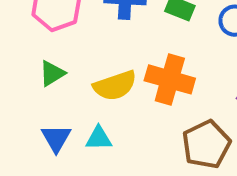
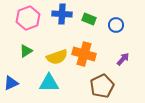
blue triangle: (56, 138) -> (11, 83), moved, turned 35
cyan triangle: (99, 138) -> (49, 83), size x1.5

